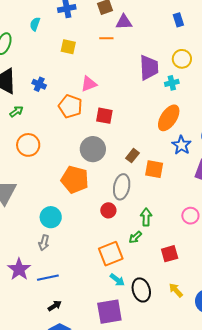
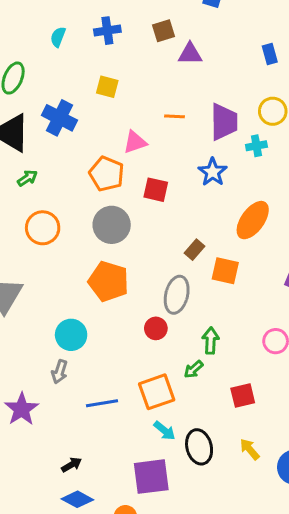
cyan semicircle: (35, 24) -> (58, 37), moved
orange line: (106, 38) -> (174, 116), moved
blue cross: (39, 84) -> (60, 118), moved, size x1.6
orange ellipse: (169, 118) -> (253, 220), moved
blue star: (181, 145) -> (213, 172), moved
gray circle: (93, 149) -> (112, 225), moved
blue line: (48, 278) -> (102, 403), moved

